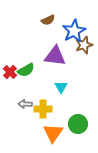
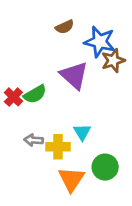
blue star: (74, 31) -> (100, 42), turned -30
purple triangle: (55, 56) -> (74, 75), turned 35
cyan triangle: (61, 87) -> (82, 132), moved

